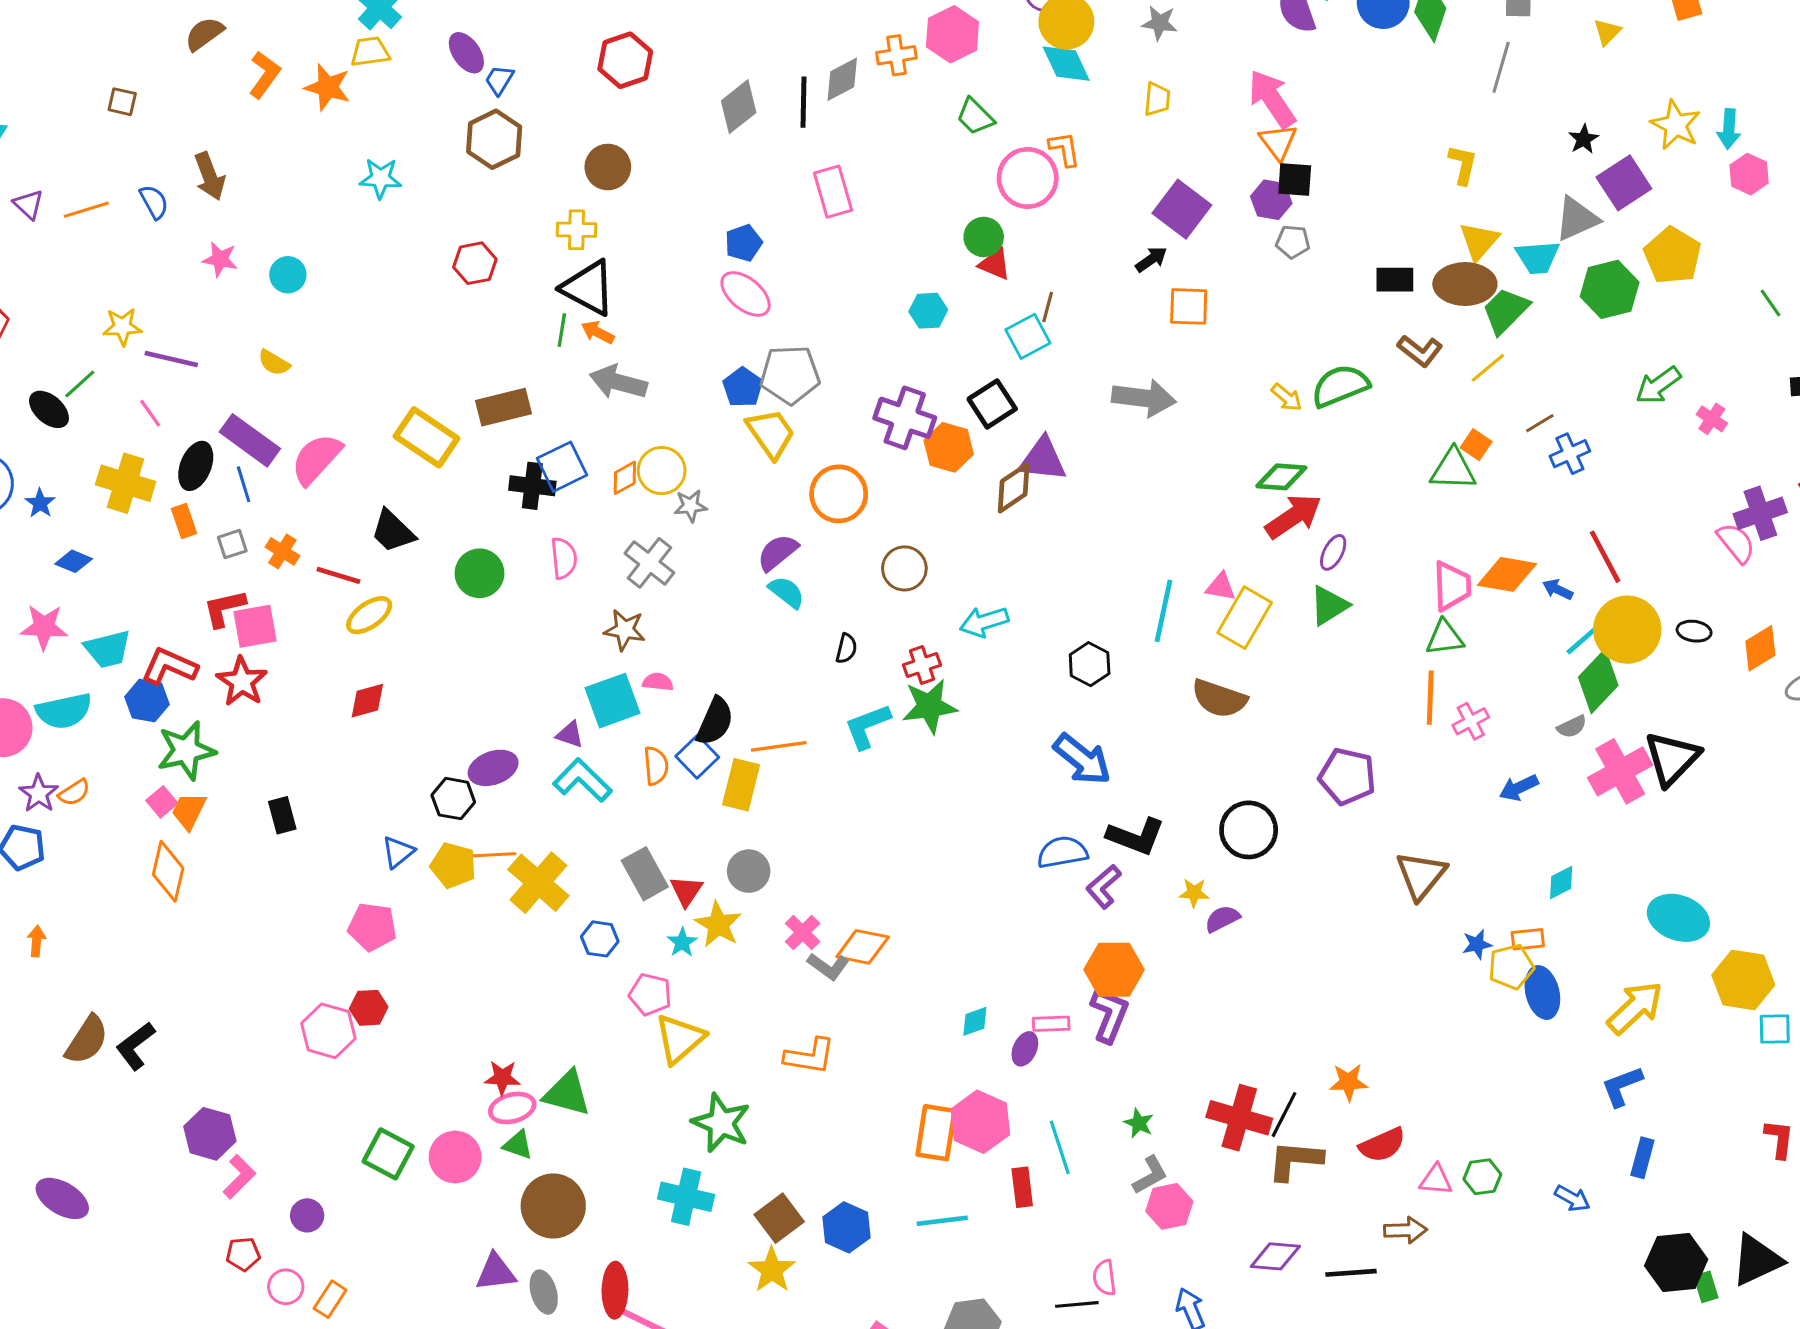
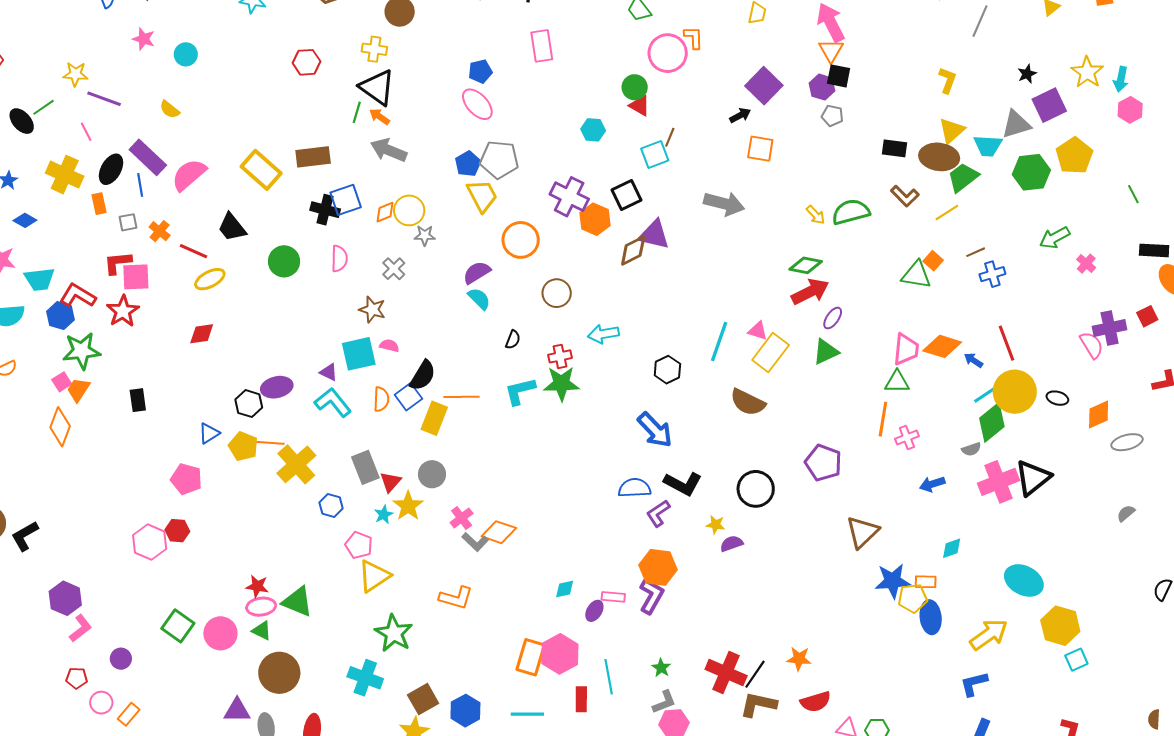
gray cross: (649, 563) -> (394, 269), size x0.7
blue star: (1477, 944) -> (893, 581), size x1.8
cyan square: (1775, 1029) -> (1076, 660), turned -30

